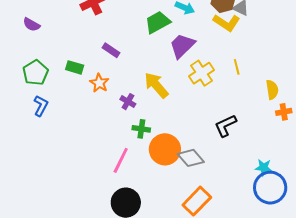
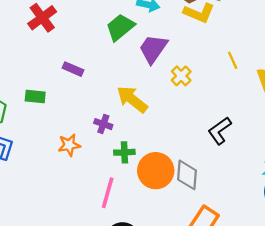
yellow line: (237, 67) -> (233, 60), moved
yellow cross: (202, 73) -> (181, 76), size x0.7
orange star: (99, 83) -> (69, 145), moved, turned -30
gray diamond: (191, 158) -> (187, 175), turned 56

